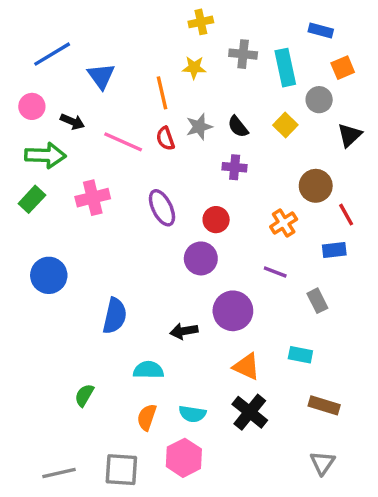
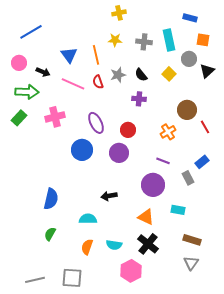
gray cross: (243, 54) -> (144, 42), moved
orange square: (343, 68) -> (203, 40), turned 32
blue triangle: (101, 76) -> (69, 55), moved
black triangle: (349, 135) -> (207, 71), moved
blue rectangle: (334, 250) -> (202, 162), moved, turned -32
blue circle: (49, 275) -> (82, 150), moved
purple circle: (233, 311) -> (153, 185), moved
blue semicircle: (115, 316) -> (51, 199), moved
pink hexagon: (184, 458) -> (131, 271), moved
gray triangle: (322, 463) -> (191, 263), moved

